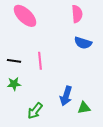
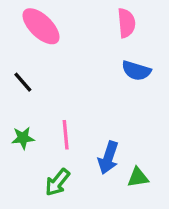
black line: (14, 61) -> (23, 82), moved, turned 40
pink line: (40, 61) -> (66, 135), moved

